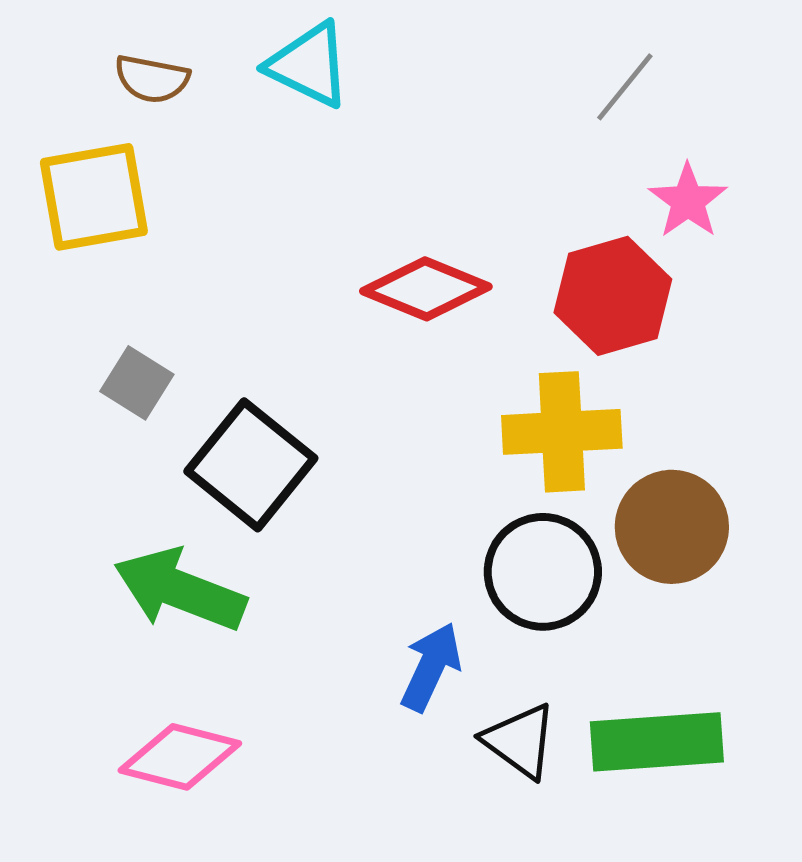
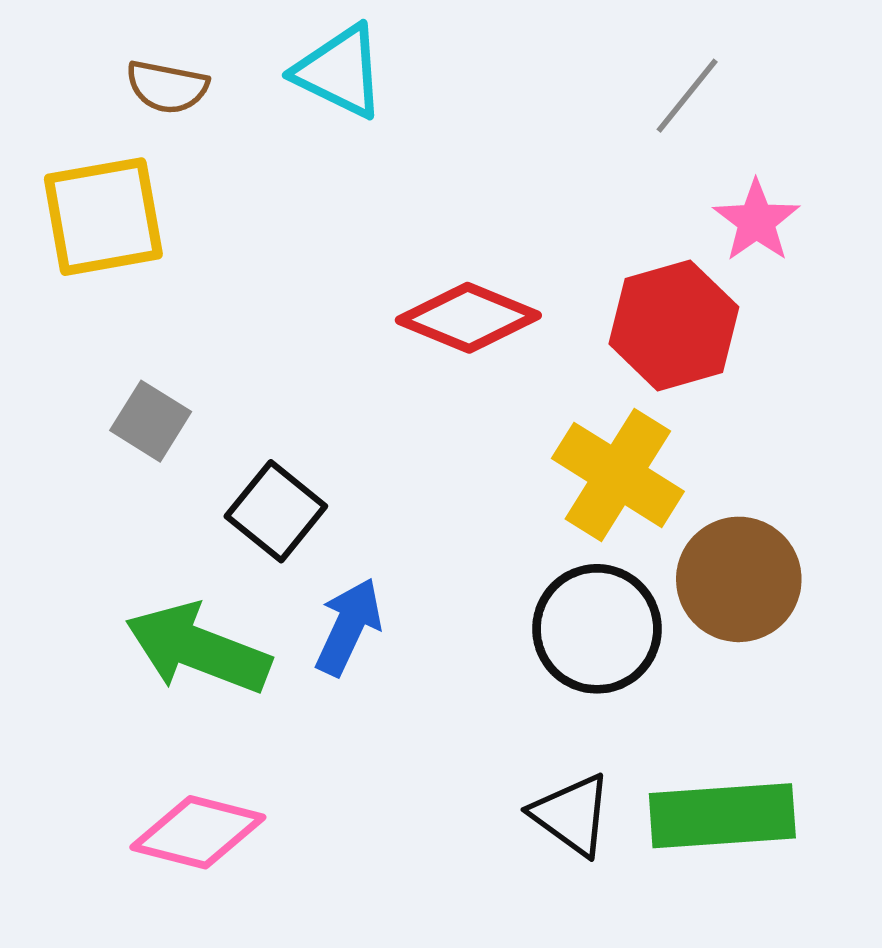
yellow cross: (562, 432) -> (618, 475), turned 35
black square: (251, 465) -> (276, 511), size x0.7
blue arrow: (431, 667) -> (349, 627), moved

